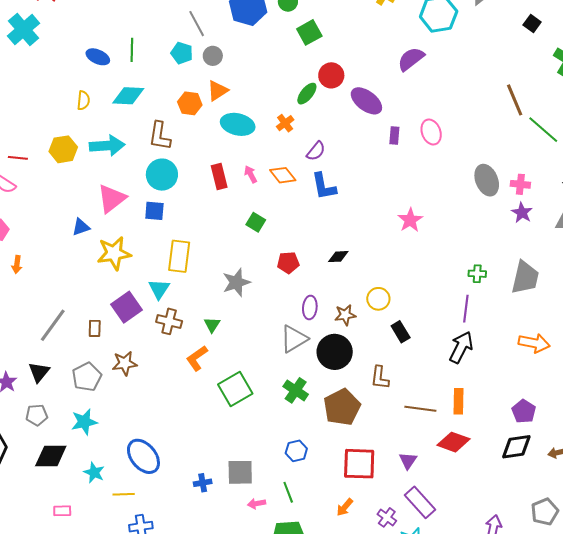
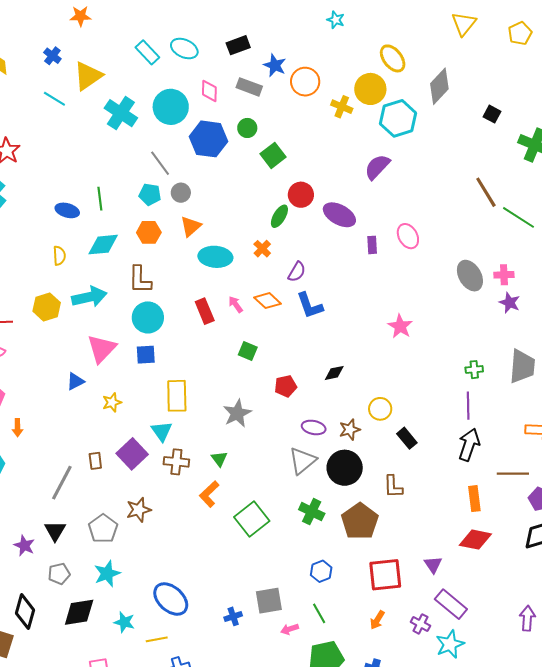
orange hexagon: (190, 103) -> (149, 232), moved
yellow star: (114, 253) -> (112, 402), size x0.6
purple ellipse: (310, 308) -> (314, 427), turned -75
brown rectangle: (95, 328) -> (95, 461), moved
brown line: (420, 409) -> (513, 474), moved

